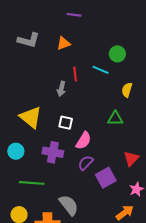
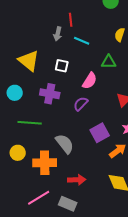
cyan line: (100, 70) -> (82, 41), moved
pink semicircle: (84, 141) -> (90, 81), moved
purple square: (106, 178) -> (100, 133), moved

